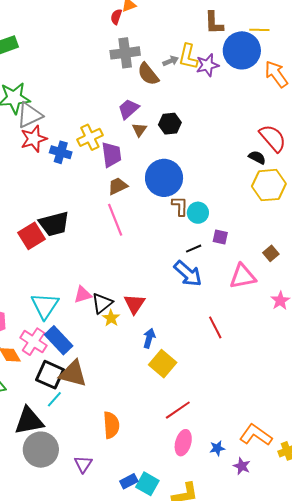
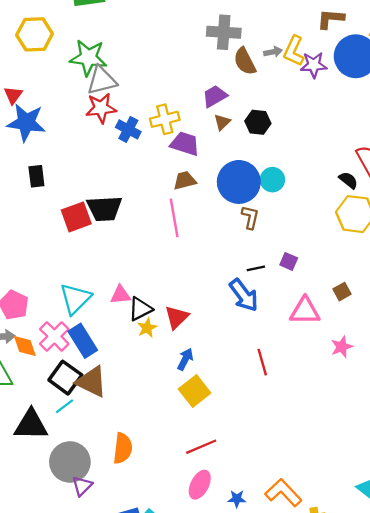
brown L-shape: (214, 23) -> (331, 19), turned 85
purple trapezoid: (111, 155) -> (185, 144), turned -76
cyan circle: (198, 213) -> (272, 180), moved
gray circle: (41, 450) -> (70, 462), moved

